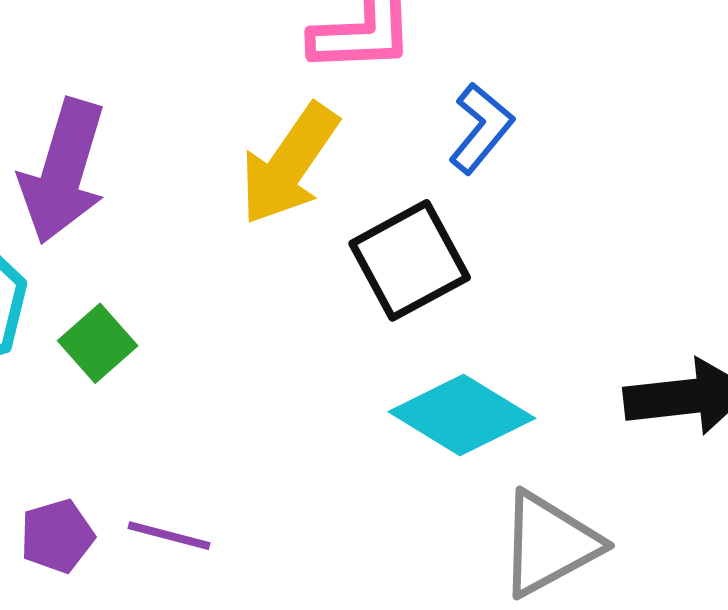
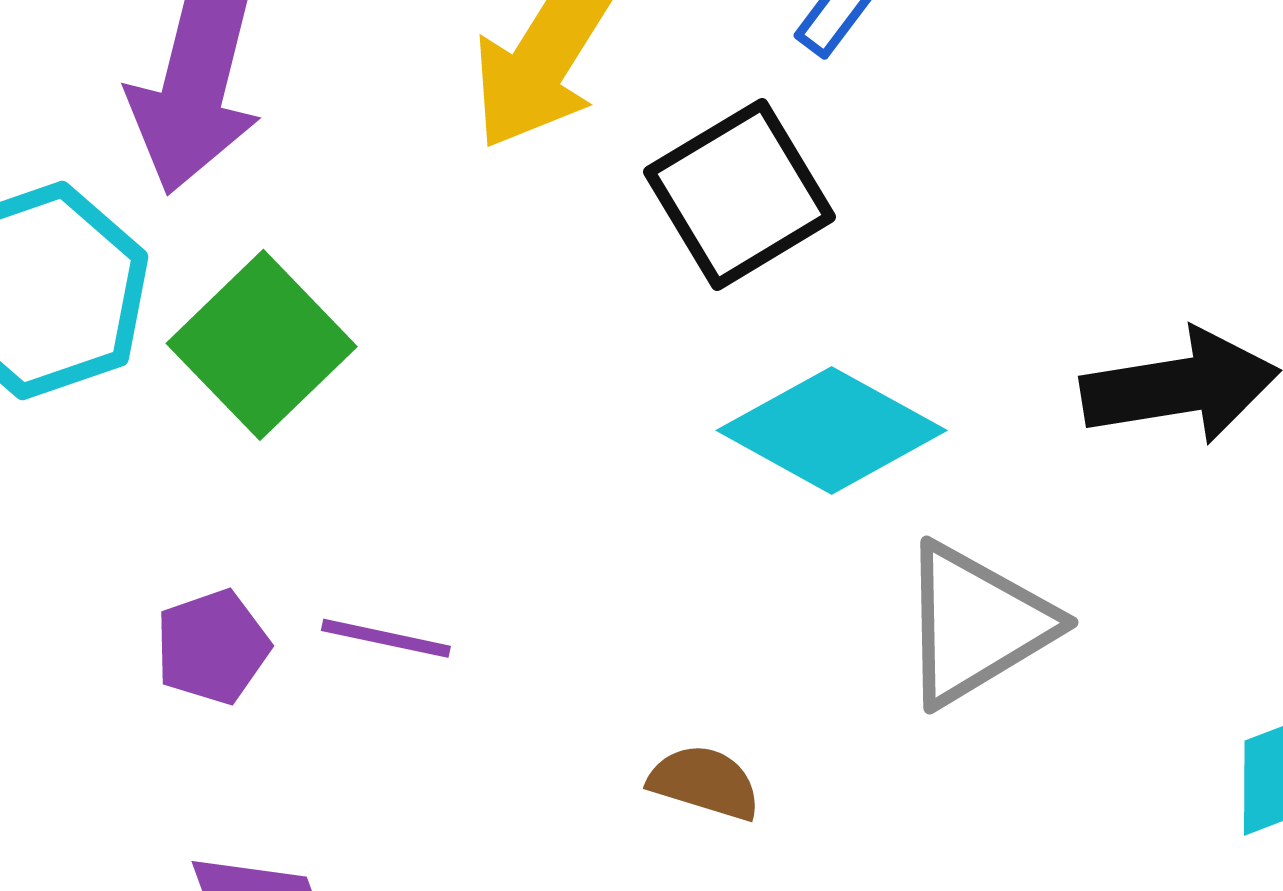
green square: (98, 343) -> (262, 345), size x1.5

